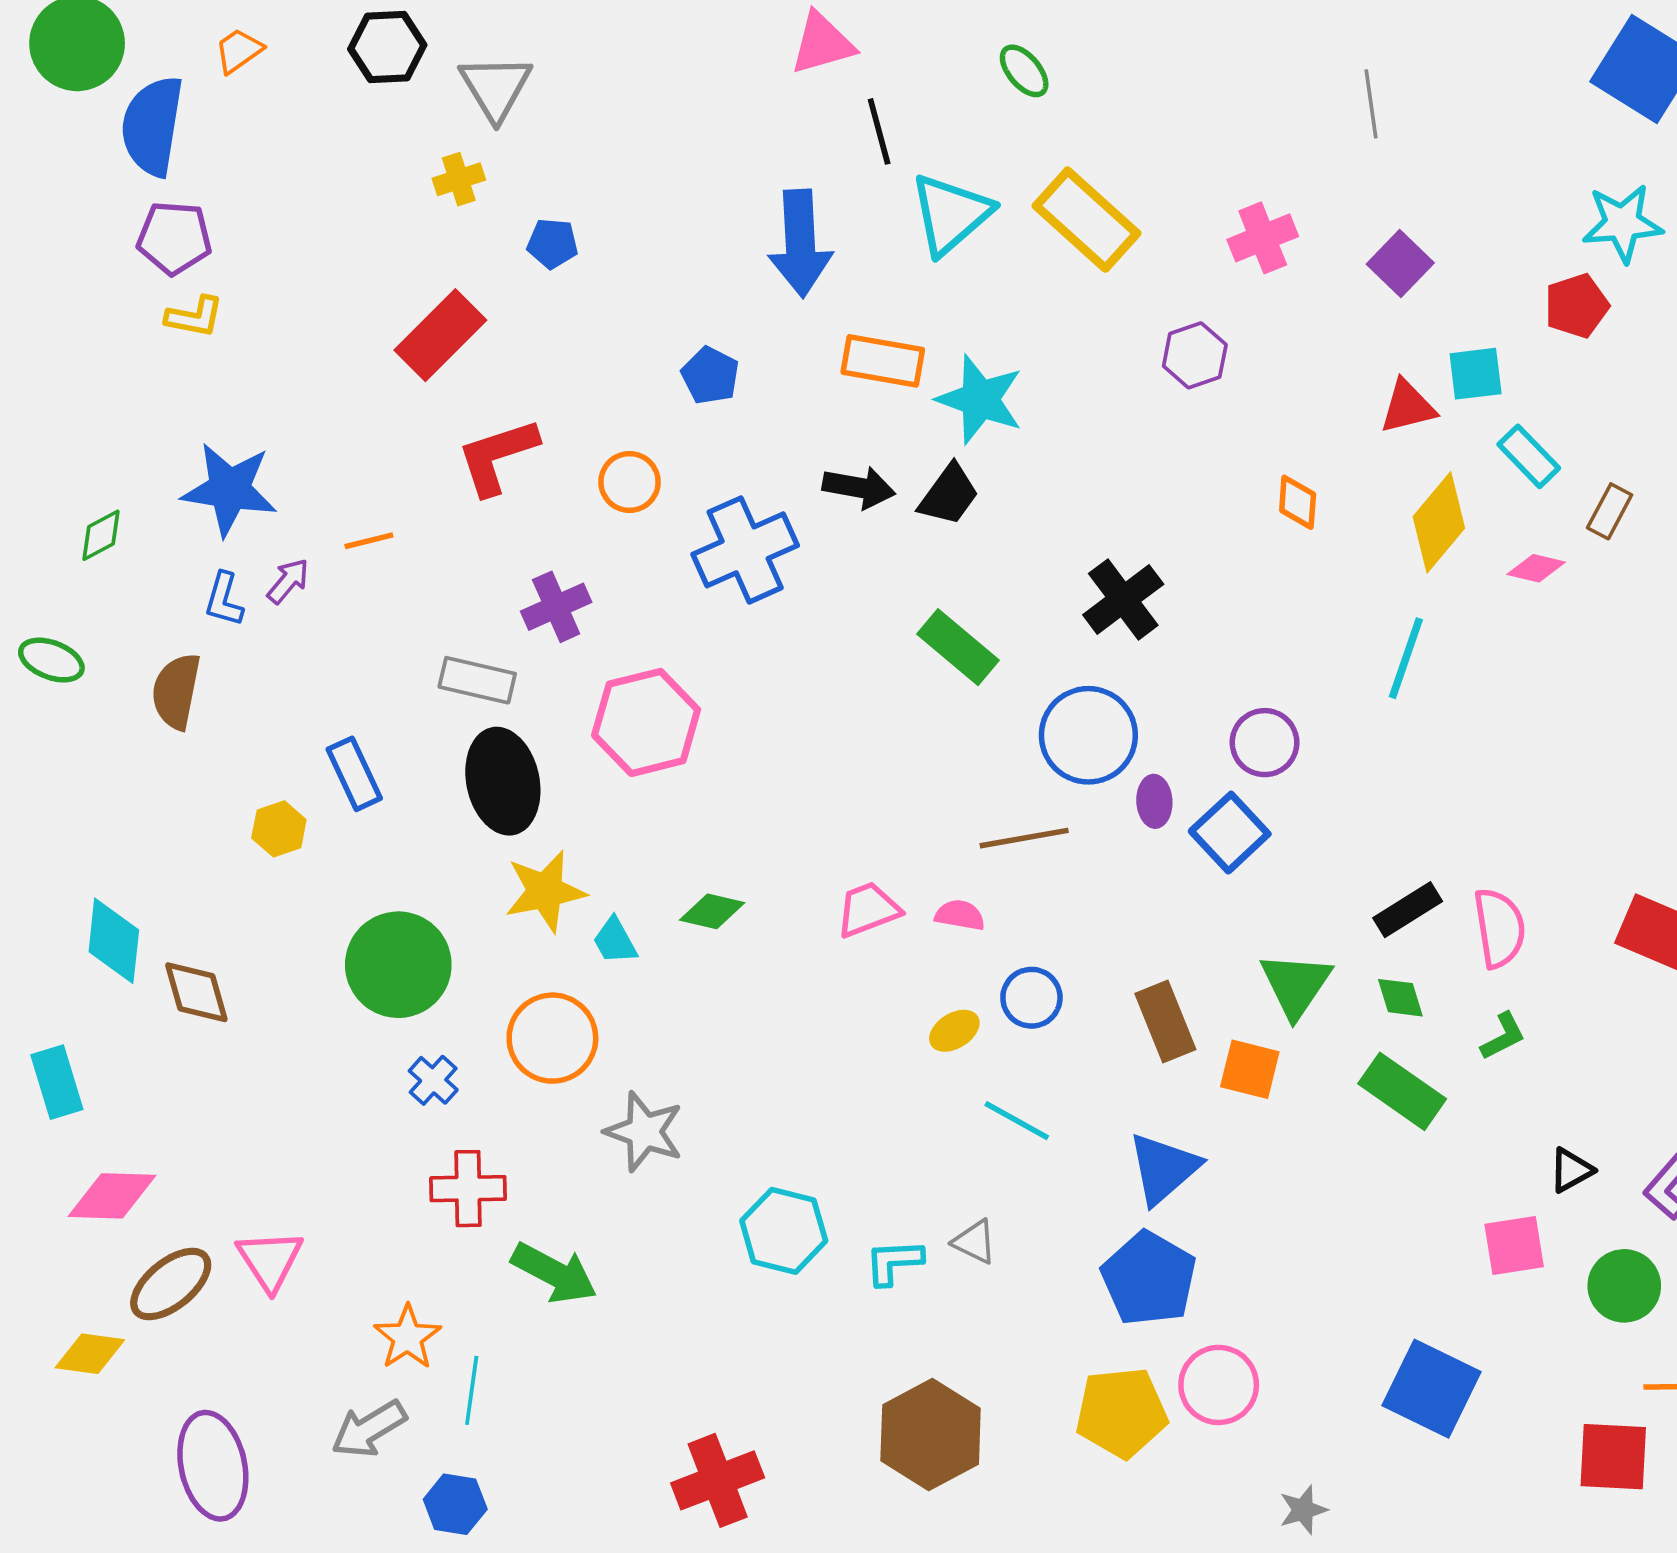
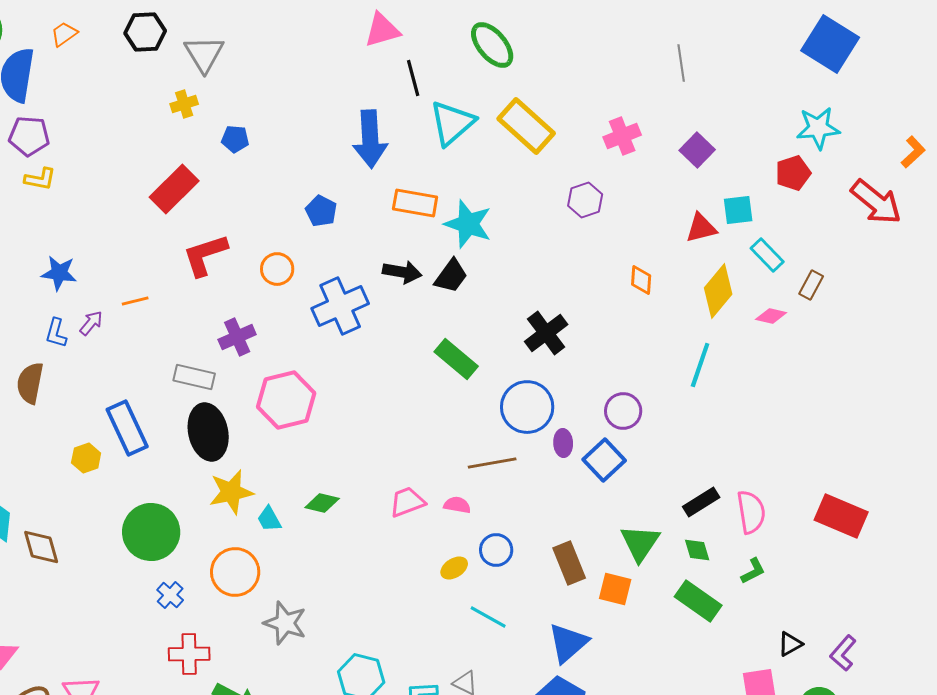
green ellipse: (1024, 71) -> (492, 45), size x1.6
blue star: (229, 489) -> (59, 273), size x0.7
blue rectangle: (354, 774) -> (127, 428), size x1.4

